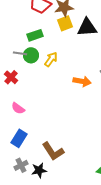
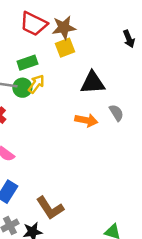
black triangle: (87, 27) -> (93, 83), moved
yellow arrow: (51, 59) -> (36, 84), moved

